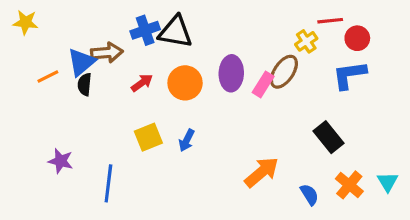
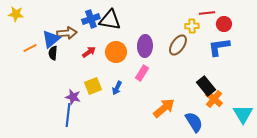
yellow cross: (306, 41) -> (192, 26), turned 32
pink rectangle: (263, 84) -> (142, 73), moved
purple star: (61, 161) -> (73, 97), moved
cyan triangle: (388, 182) -> (243, 114), size x1.5
orange cross: (349, 185) -> (214, 99), moved
blue semicircle: (309, 195) -> (194, 122), size x1.5

